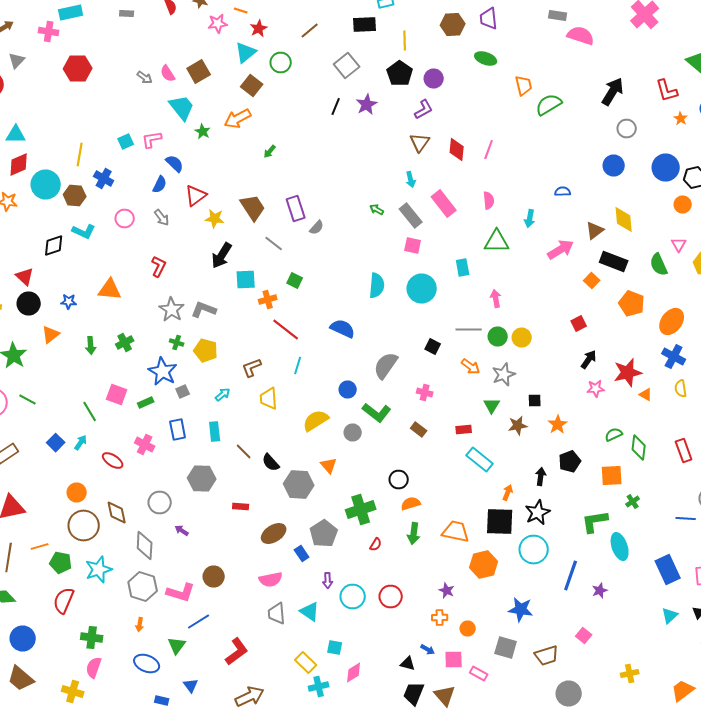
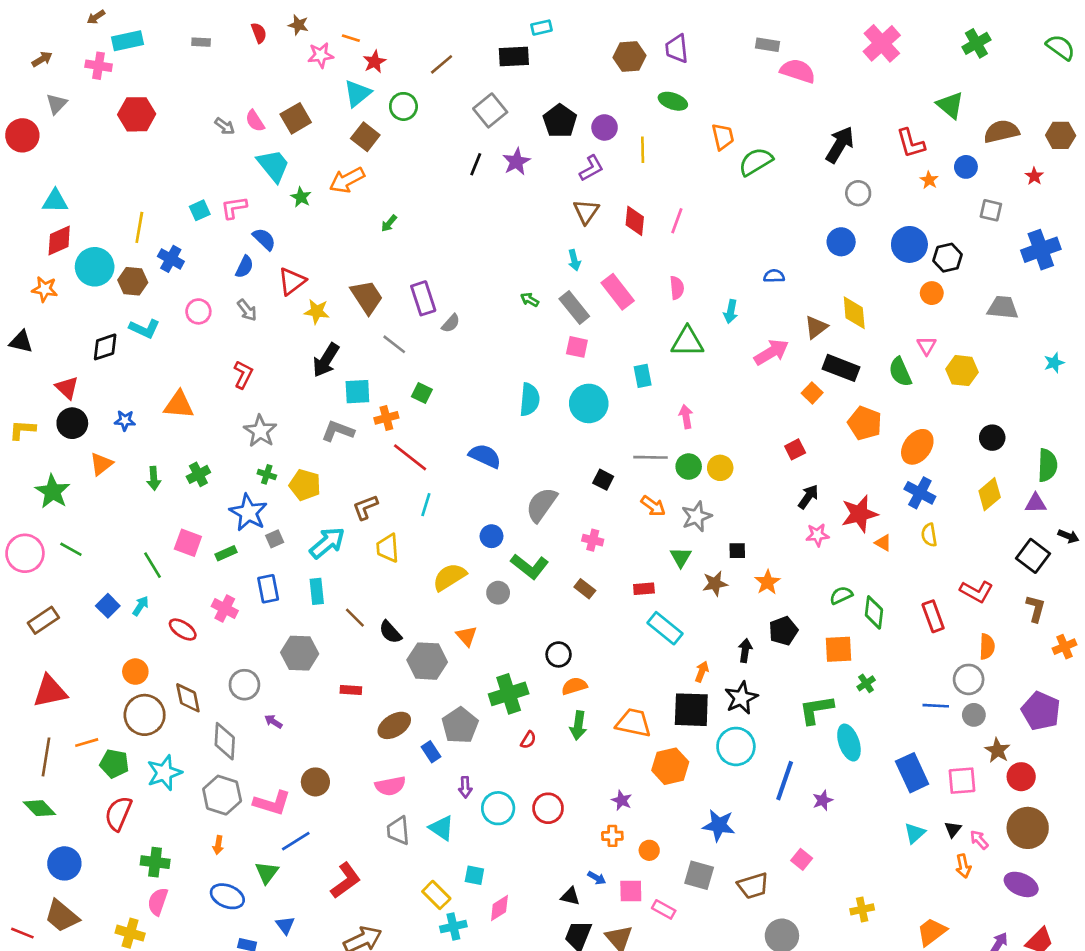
yellow line: (405, 40) -> (643, 150), moved
gray L-shape: (204, 310) -> (338, 431), moved
cyan arrow: (223, 394) -> (327, 543), size x1.8

